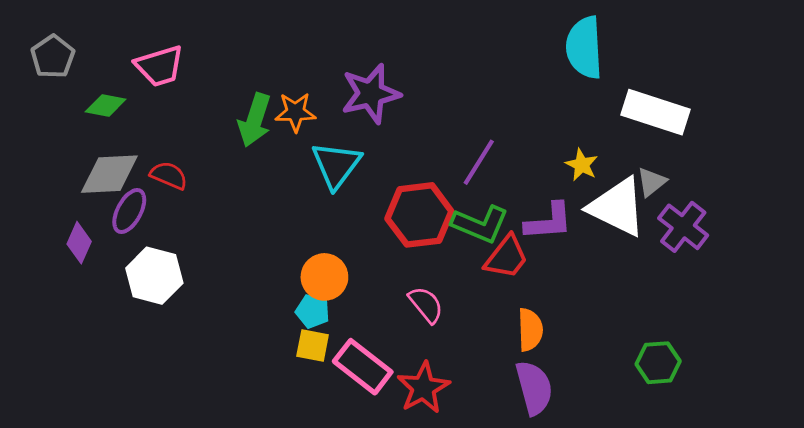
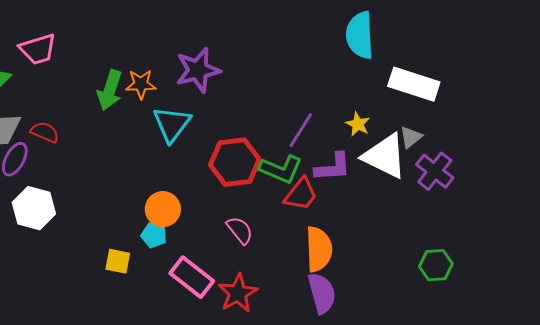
purple line: (479, 162) -> (301, 130), moved
orange semicircle: (530, 330) -> (319, 249), size x1.4
yellow square: (313, 346) -> (118, 261), moved
green hexagon: (658, 363) -> (436, 265), moved

